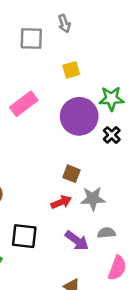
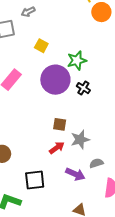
gray arrow: (64, 24) -> (28, 12), turned 96
yellow square: (71, 70) -> (41, 46), turned -32

